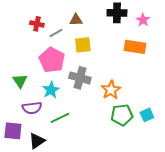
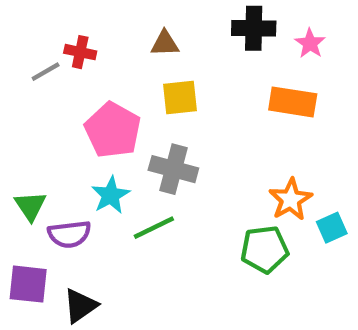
gray line: (56, 33) -> (46, 72), moved
green triangle: (20, 81) -> (30, 206), moved
orange star: (111, 90) -> (291, 199), moved
cyan square: (147, 115) -> (332, 228), moved
green line: (60, 118) -> (154, 228), moved

